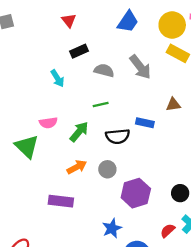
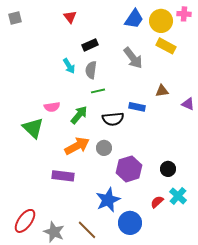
blue trapezoid: (128, 22) -> (134, 19), moved
black rectangle: (79, 51) -> (90, 45), moved
gray semicircle: (104, 70) -> (91, 70), moved, turned -96
cyan arrow: (57, 78) -> (69, 66), moved
orange arrow: (77, 167) -> (77, 146), size x1.4
blue star: (112, 228) -> (108, 200), size x1.4

